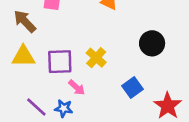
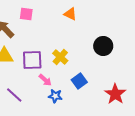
blue square: (133, 88) -> (79, 81), moved
blue star: (64, 108) -> (55, 96), moved

